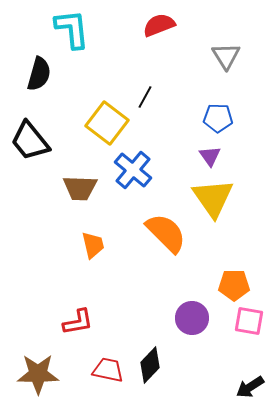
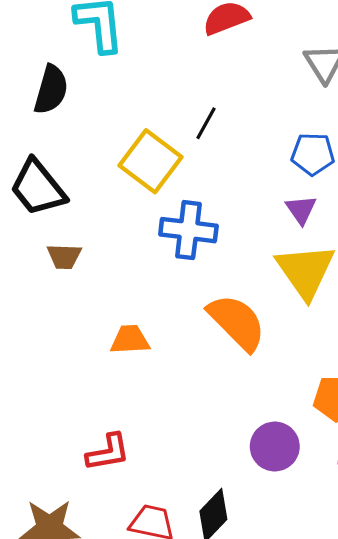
blue cross: (133, 170) -> (188, 230), turned -33
brown trapezoid: (80, 188) -> (64, 256), moved, size x0.7
orange trapezoid: (93, 245) -> (130, 340), turned -80

